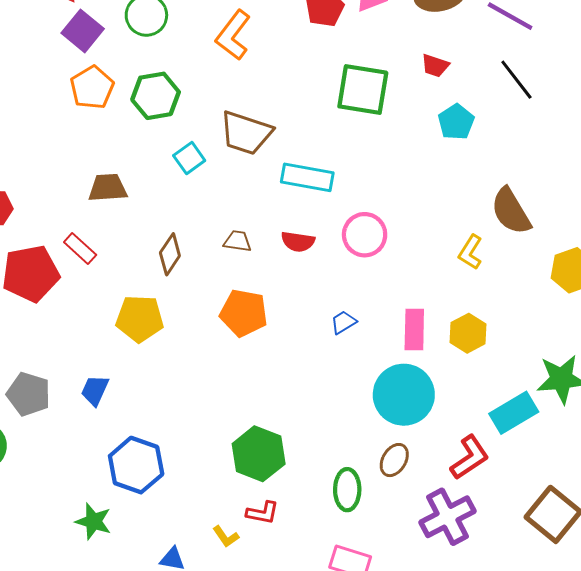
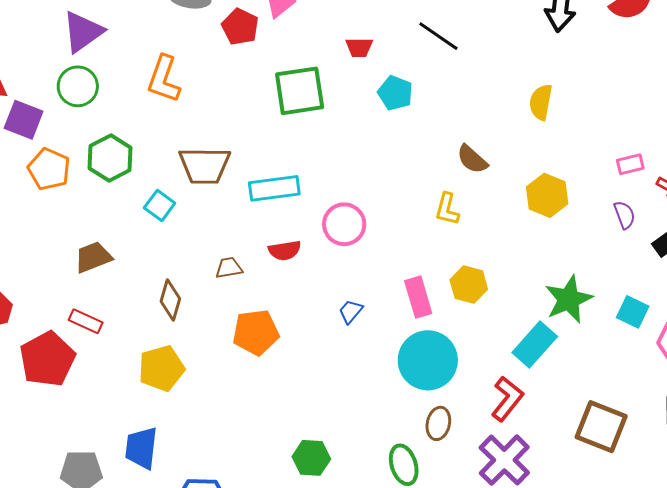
brown semicircle: (511, 211) -> (472, 159), size x0.7
blue trapezoid: (95, 390) -> (141, 448), size x1.4
green hexagon: (259, 454) -> (311, 458), size x0.7

